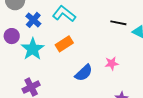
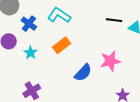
cyan star: (33, 49) -> (30, 53), size x0.6
pink star: (112, 63) -> (110, 61), size x1.5

